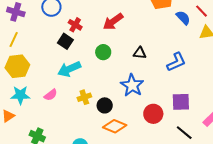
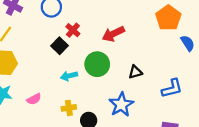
green circle: (103, 52) -> (97, 64), size x1.5
black triangle: (140, 53) -> (135, 72), turned -32
cyan arrow: (69, 69) -> (69, 76), moved, size x0.7

